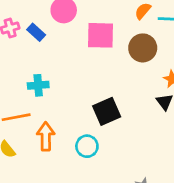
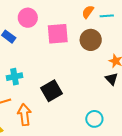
black square: (107, 111) -> (52, 91), moved
cyan circle: (87, 146) -> (94, 119), moved

